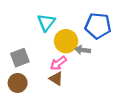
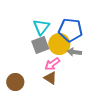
blue pentagon: (98, 26) -> (70, 30), moved
gray square: (20, 58) -> (40, 45), moved

